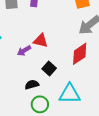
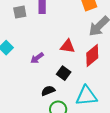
red triangle: (41, 41) -> (68, 46), moved

